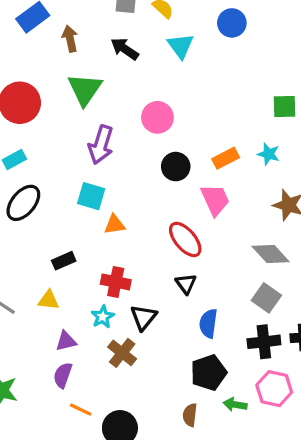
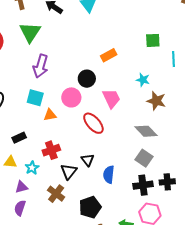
pink circle: (157, 117) -> (71, 97), moved
cyan star: (269, 154) -> (143, 80), moved
orange rectangle: (226, 158) -> (109, 55), moved
red cross: (116, 282) -> (51, 150), turned -30
black triangle: (186, 284) -> (88, 160), moved
cyan star: (103, 317) -> (32, 168), moved
black pentagon: (209, 373) -> (90, 207), moved

